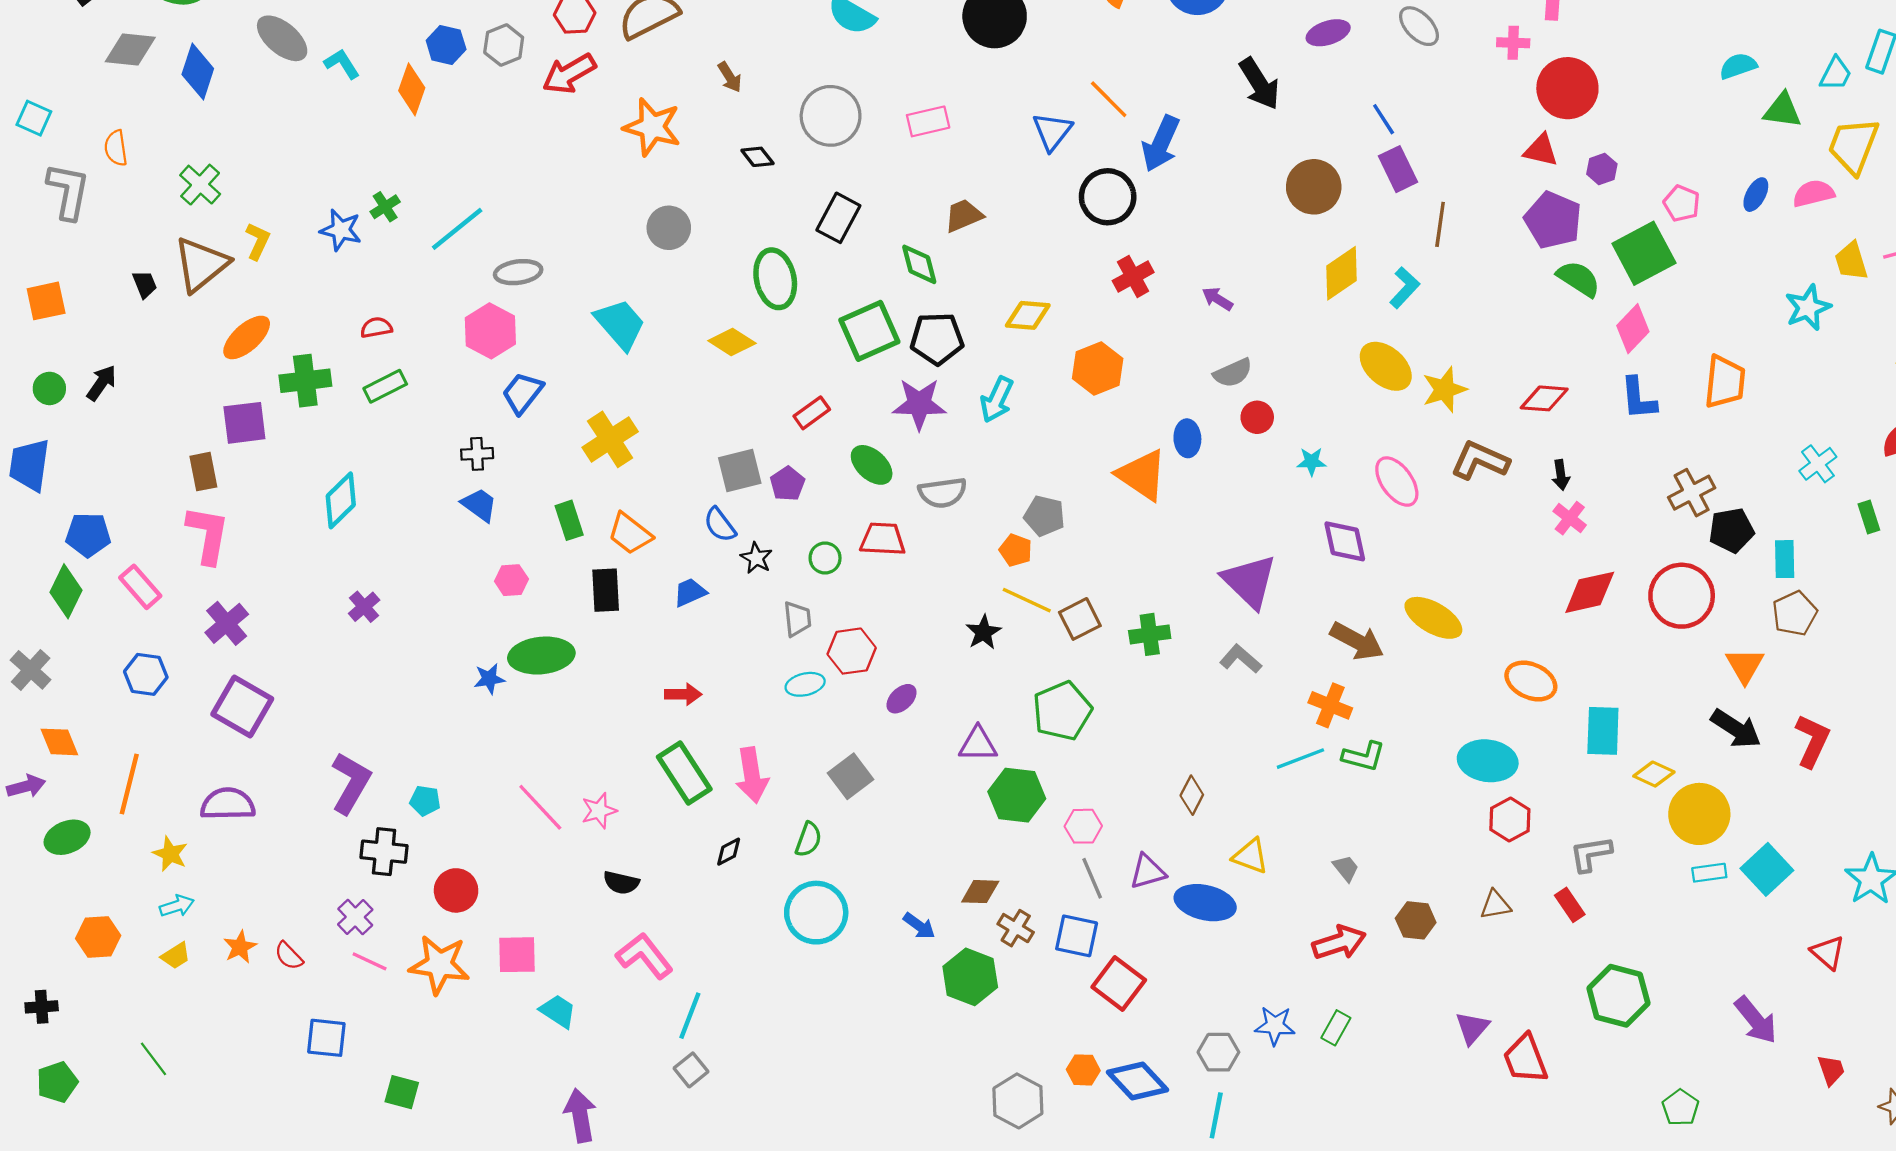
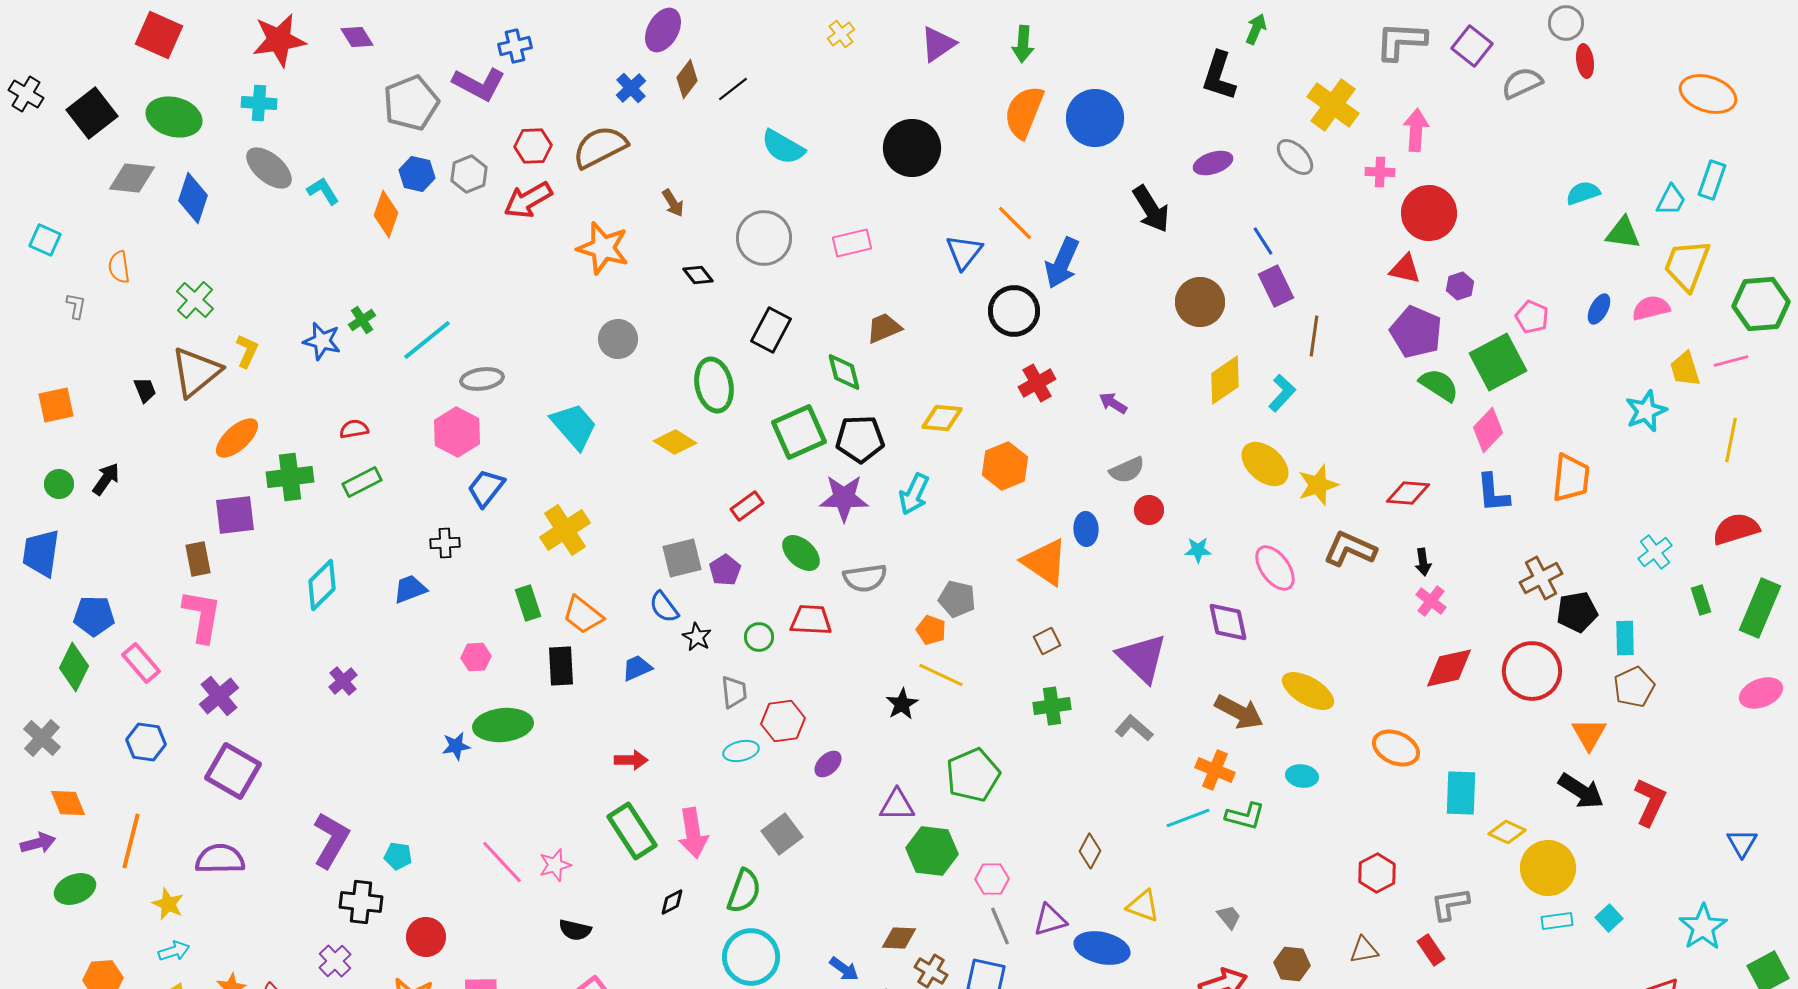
gray L-shape: (68, 191) -> (76, 306), size x0.5
blue trapezoid: (479, 505) -> (410, 589), moved, turned -57
brown square: (1080, 619) -> (1047, 641), moved, size x0.7
cyan ellipse: (1488, 761) -> (1302, 776), moved, size x0.6
green semicircle: (808, 839) -> (744, 891), size x1.4
cyan square: (1767, 869) -> (1609, 918), size x0.6

